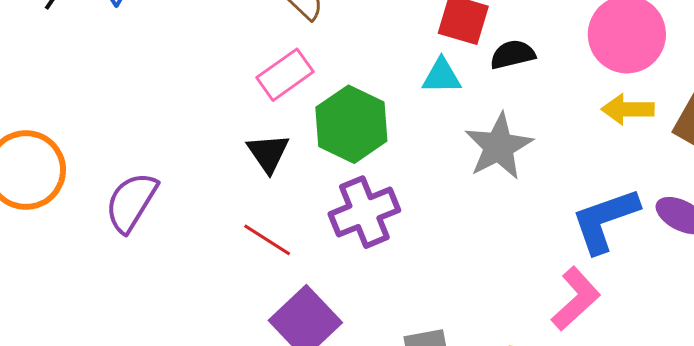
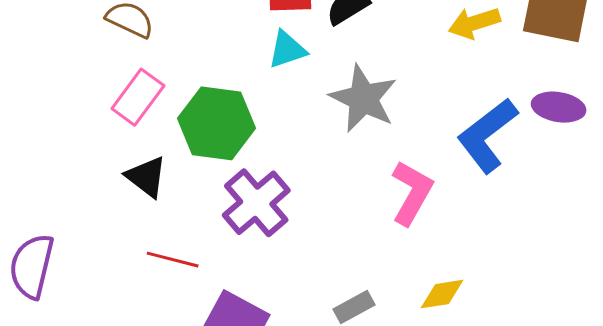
pink L-shape: (576, 299) -> (412, 193), moved

